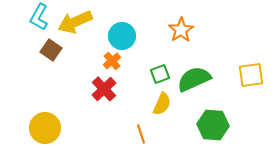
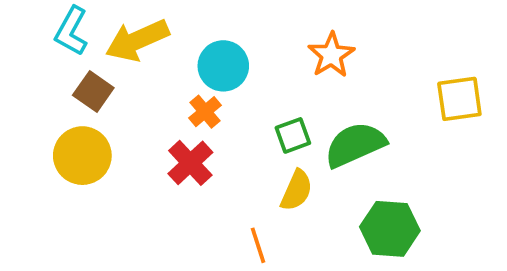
yellow square: (251, 75) -> (459, 99), moved
yellow circle: (45, 128) -> (82, 156), moved

